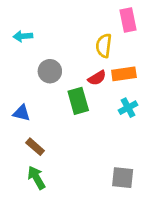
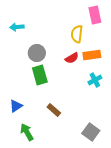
green rectangle: (78, 101) -> (40, 75), moved
blue triangle: (22, 113) -> (16, 106), moved, turned -48
brown rectangle: (35, 147) -> (54, 110), moved
gray square: (123, 178) -> (91, 132), turned 30

